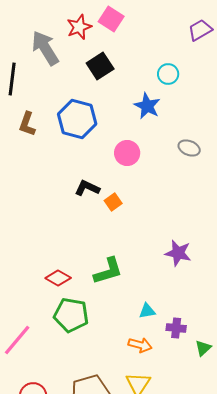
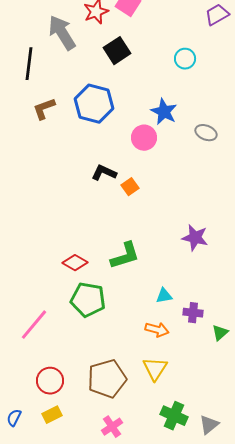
blue star: (147, 106) -> (164, 112), moved
brown L-shape: (27, 124) -> (44, 109), turned 50

